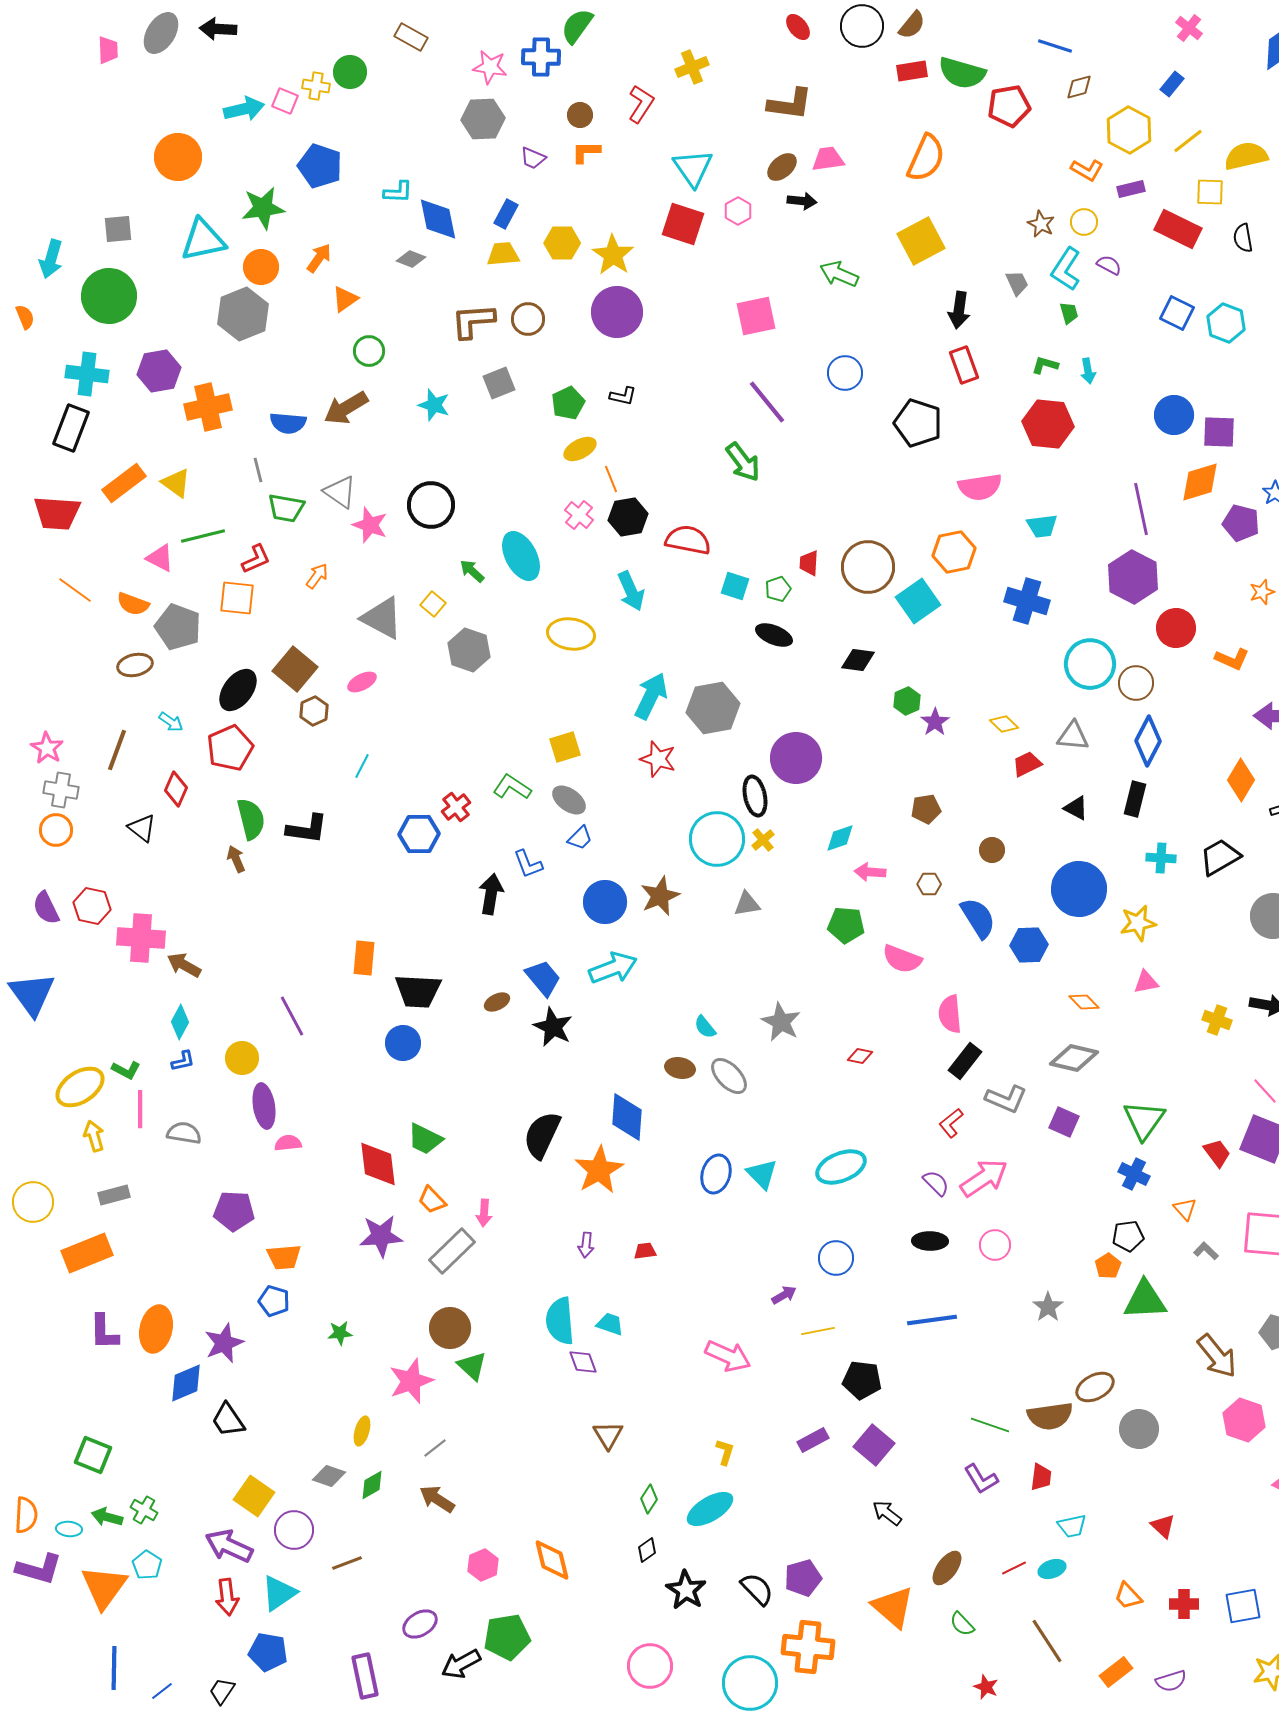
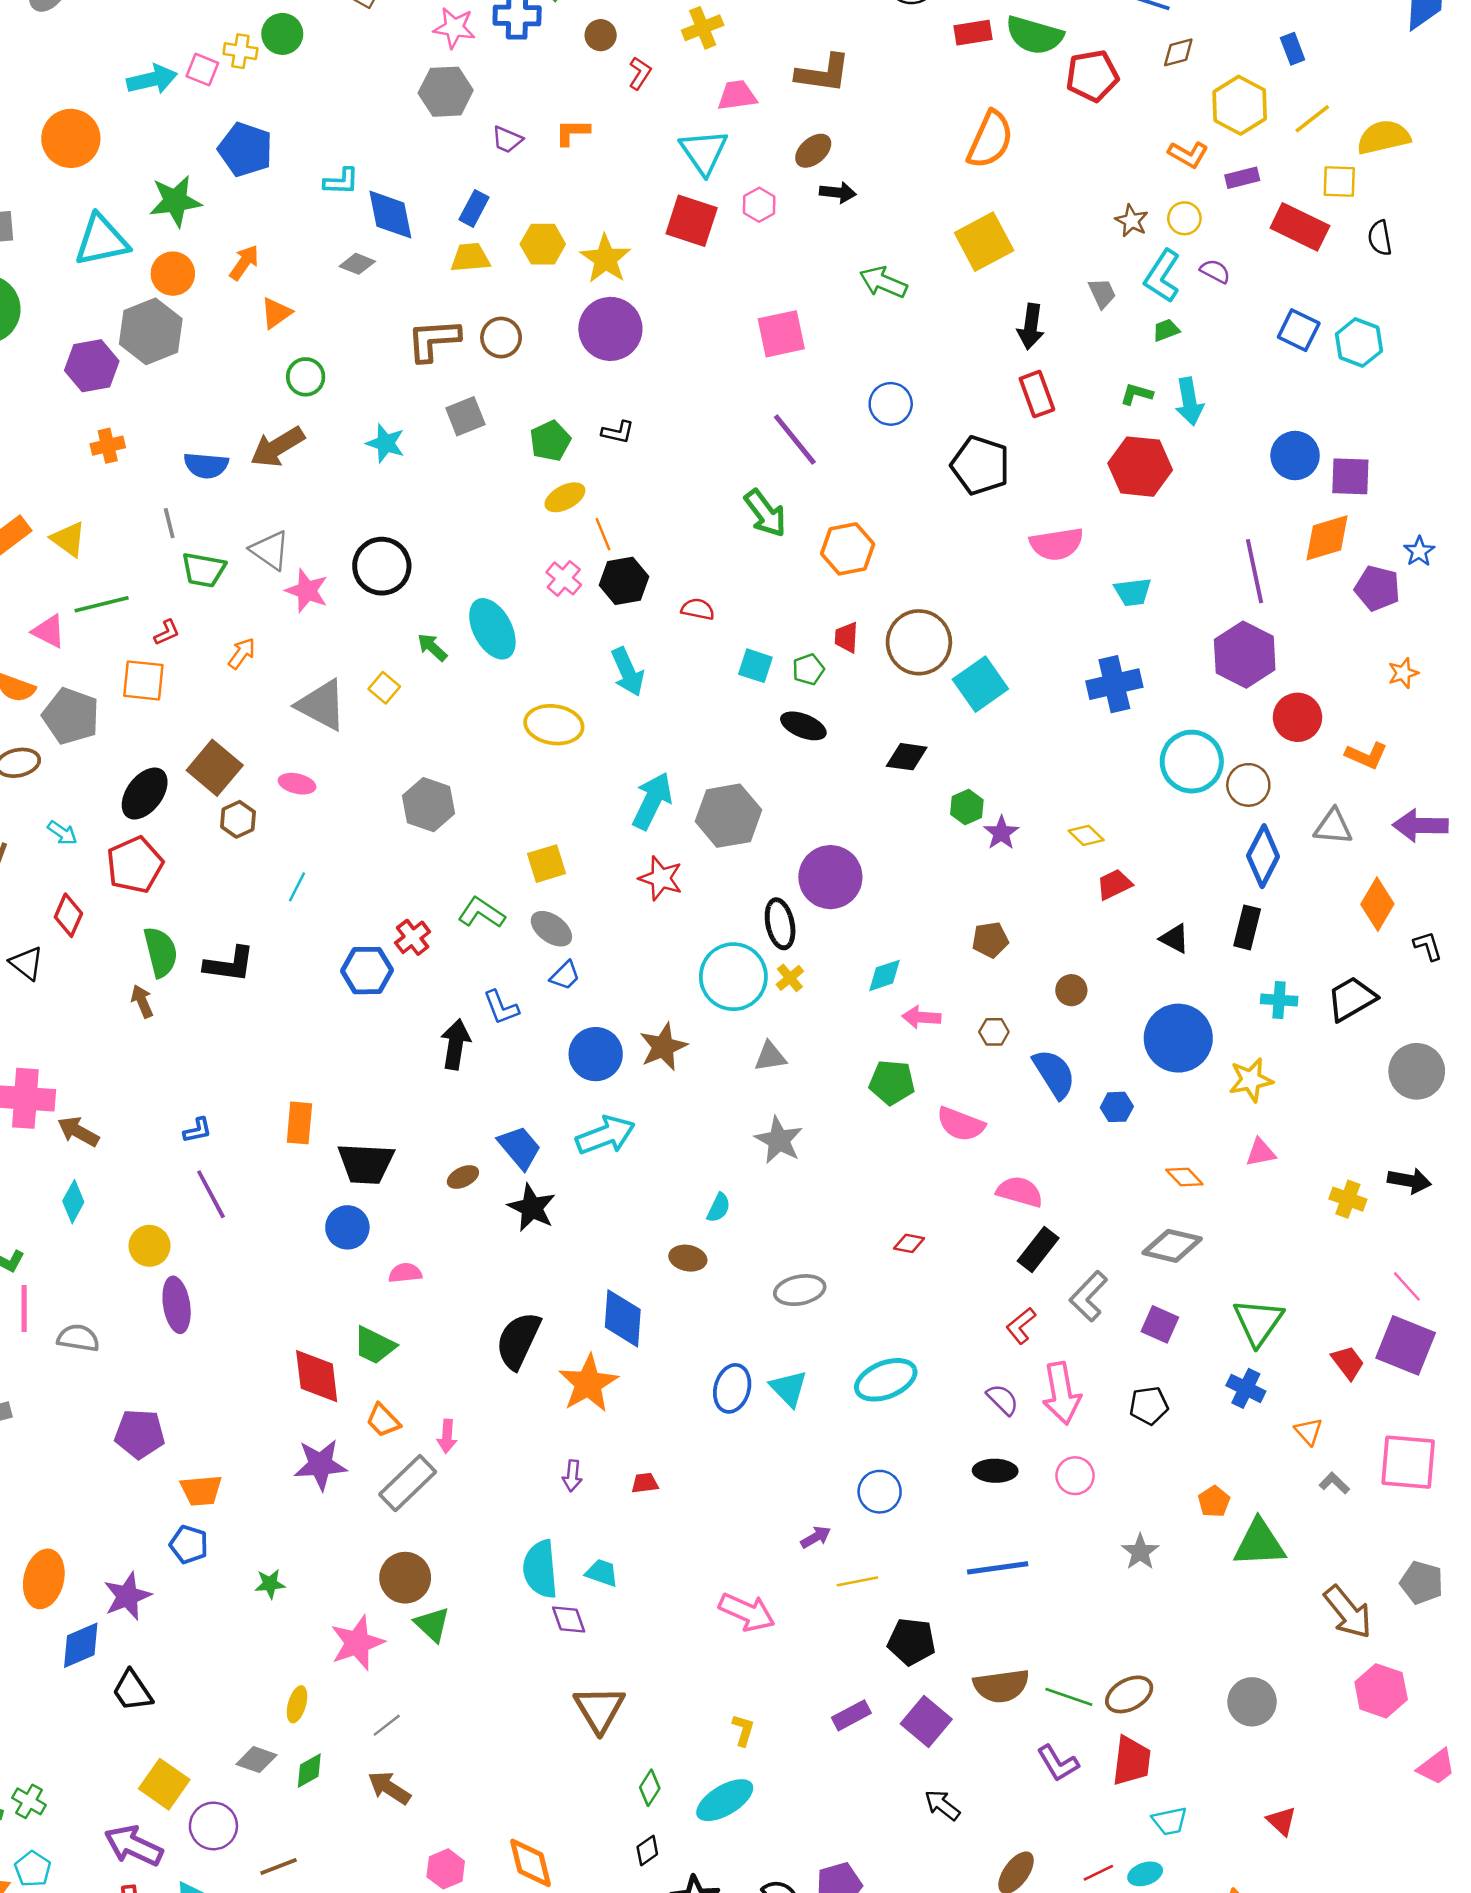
blue rectangle: (1172, 84) -> (1293, 49), turned -60
red L-shape: (641, 104) -> (640, 73), size x0.7
brown circle: (580, 115) -> (601, 35), moved
pink trapezoid: (828, 159) -> (737, 95), moved
green trapezoid: (1069, 313) -> (1166, 330), turned -95
purple hexagon: (159, 371) -> (92, 366), moved
cyan arrow: (1088, 371) -> (1189, 401), size x1.5
orange cross: (208, 407) -> (108, 446), size x0.6
red semicircle: (688, 540) -> (698, 609), size x0.6
orange hexagon: (954, 552) -> (848, 549), moved
red L-shape: (256, 559) -> (167, 633), size x0.7
blue cross: (1027, 601) -> (1114, 684), turned -30
gray hexagon: (469, 650) -> (429, 805), moved
pink ellipse: (362, 682) -> (297, 784), turned 40
gray triangle: (1073, 736) -> (1333, 827), moved
blue hexagon: (1029, 945) -> (1117, 1107), size x0.7
pink semicircle: (950, 1014) -> (1020, 1192), turned 111
gray star: (781, 1022) -> (779, 1140), moved
cyan semicircle: (705, 1027) -> (719, 1208), turned -115
blue L-shape: (183, 1061) -> (197, 1130), moved
gray ellipse: (729, 1076) -> (800, 1290), moved, turned -57
gray L-shape: (1006, 1099) -> (1089, 1296), turned 111
pink semicircle: (288, 1143) -> (405, 1273), moved
pink arrow: (984, 1178) -> (1062, 1393), turned 114
black pentagon: (1128, 1236) -> (1149, 1406), moved
brown ellipse: (1095, 1387) -> (1129, 1694), moved
brown semicircle: (1050, 1416) -> (1001, 1686), moved
brown triangle: (608, 1435) -> (599, 1709), size x1.4
red trapezoid: (1041, 1477) -> (1132, 1761), size x1.5

